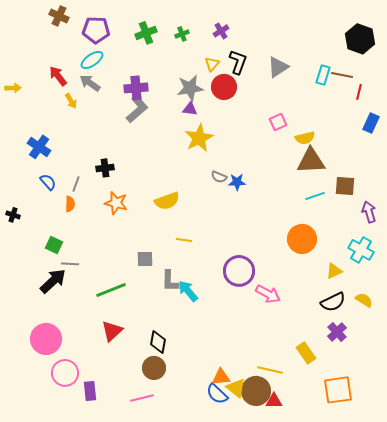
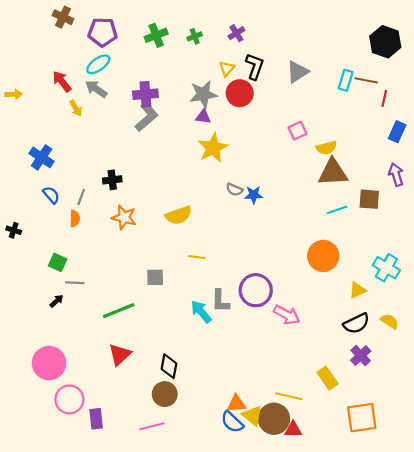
purple arrow: (369, 212) -> (396, 175), moved
black arrow: (53, 281) -> (57, 301), size x0.5
gray L-shape: (170, 281) -> (220, 301), moved

